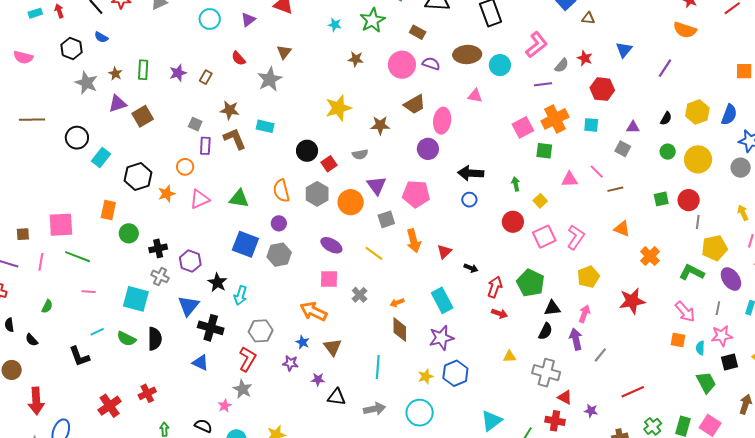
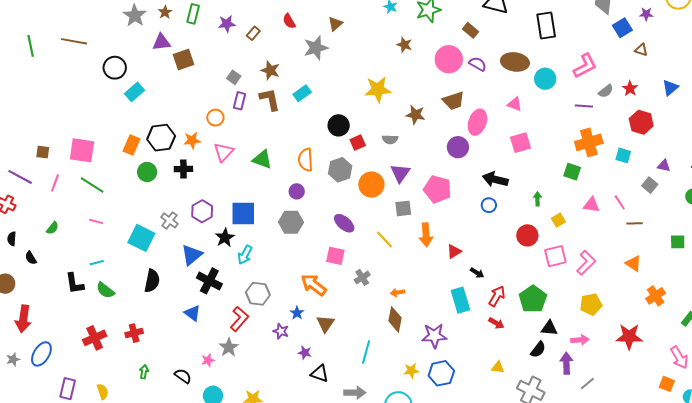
cyan rectangle: (265, 126) -> (302, 93), turned -60
pink square: (523, 127) -> (520, 143), moved
black hexagon: (138, 177) -> (161, 138), moved
pink triangle: (200, 199) -> (224, 152), turned -35
blue square: (245, 244) -> (243, 214), moved, turned -32
black cross: (158, 248) -> (183, 169), moved
cyan rectangle: (442, 300) -> (460, 300), moved
pink arrow: (584, 314) -> (580, 340), turned 54
green semicircle: (126, 339) -> (105, 290), moved

